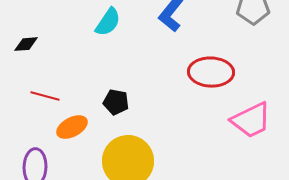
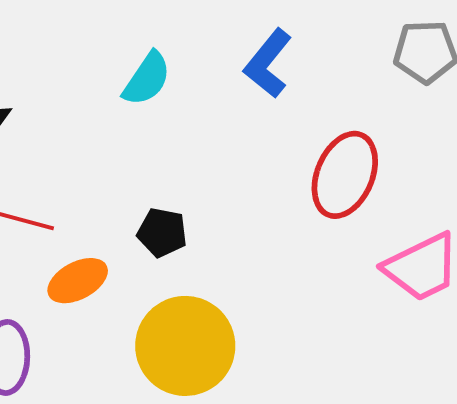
red ellipse: (211, 72) -> (345, 175), turned -69

